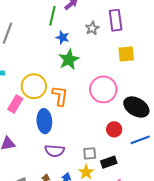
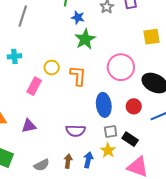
yellow square: (126, 54) -> (152, 37), moved
yellow circle: (34, 86) -> (52, 68), size x0.6
blue ellipse: (44, 121) -> (104, 105), moved
black rectangle: (109, 162) -> (130, 139), turned 56

